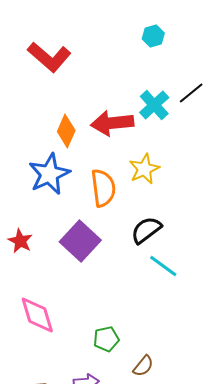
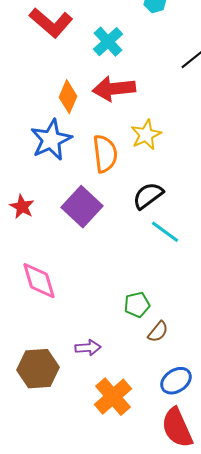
cyan cross: (154, 105) -> (108, 42), moved
green pentagon: (106, 339) -> (137, 305), moved
brown semicircle: (143, 366) -> (158, 332), moved

